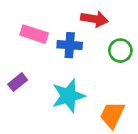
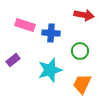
red arrow: (94, 19) -> (84, 15), moved
green circle: (120, 51) -> (80, 51), moved

